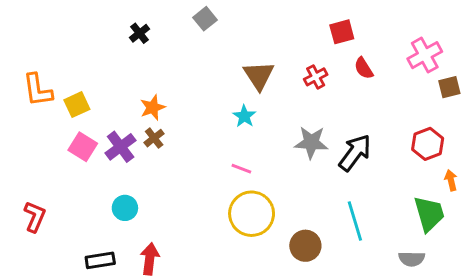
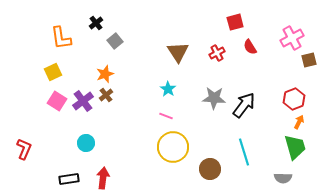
gray square: (205, 19) -> (115, 41), moved
orange L-shape: (38, 90) -> (61, 38), moved
cyan star: (244, 116) -> (168, 89), moved
orange arrow: (451, 180) -> (299, 122), moved, turned 40

